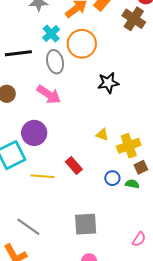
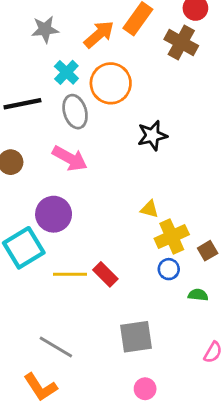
yellow cross: (129, 146) -> (172, 236), moved
red rectangle: (74, 166) -> (105, 274), moved
green semicircle: (132, 184) -> (198, 295), moved

